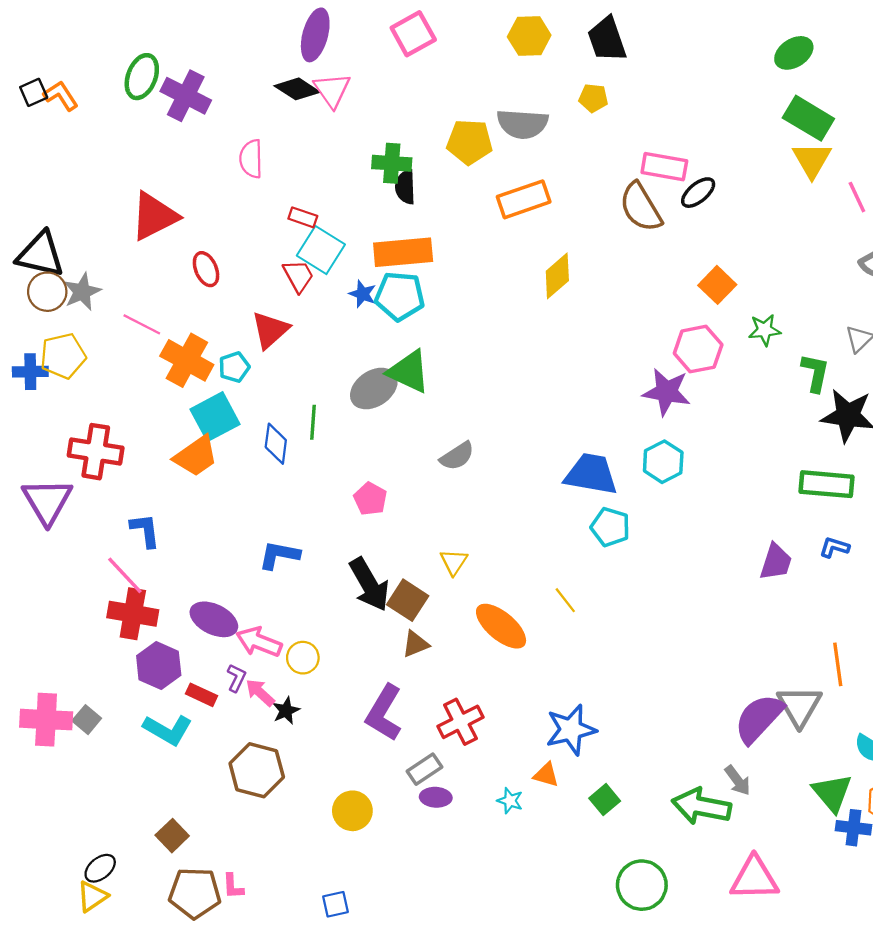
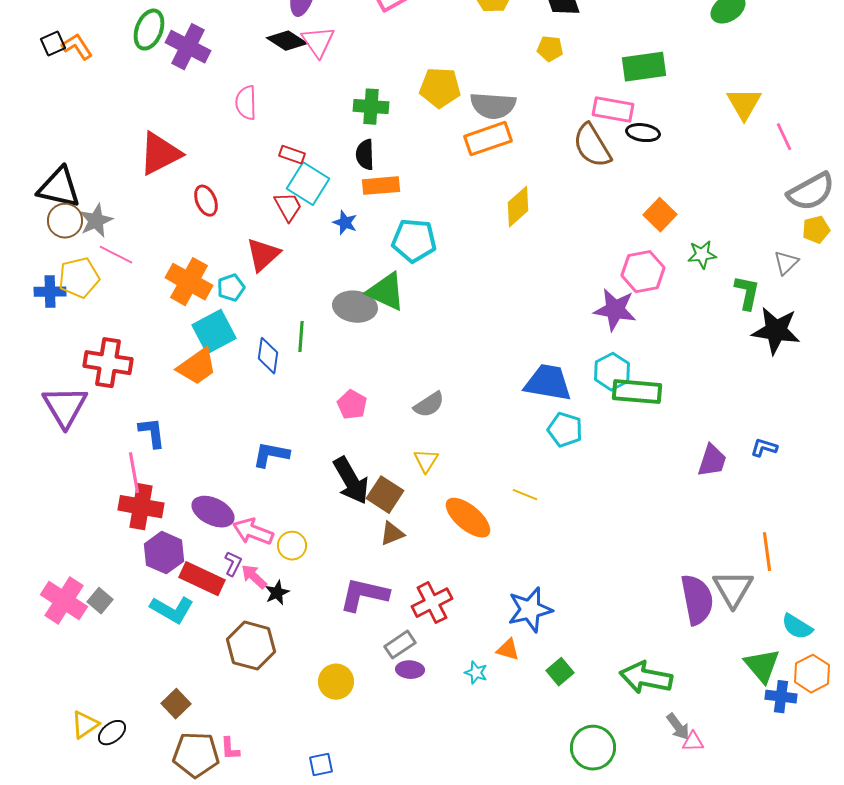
green rectangle: (808, 118) -> (644, 67), moved, turned -39
gray semicircle: (522, 124) -> (493, 106), moved
black semicircle: (405, 187) -> (365, 155), moved
black ellipse: (698, 193) -> (643, 133), turned 48
orange rectangle: (403, 252) -> (381, 186), size x0.7
cyan pentagon: (400, 296) -> (414, 241), moved
pink line: (142, 324) -> (116, 255), moved
gray ellipse: (374, 389) -> (355, 307), turned 42
gray semicircle: (457, 456) -> (429, 405), moved
green rectangle: (826, 484) -> (637, 392), moved
pink line: (125, 575) -> (134, 473), turned 33
yellow line: (565, 600) -> (525, 495), turned -30
red rectangle: (201, 695) -> (202, 579), size x1.6
purple L-shape: (384, 713) -> (364, 595), turned 72
purple semicircle: (759, 718) -> (697, 600), turned 126
pink cross: (46, 720) -> (64, 601), turned 30
gray arrow: (738, 780) -> (678, 727), moved
pink triangle: (754, 878) -> (693, 742), size x0.5
yellow triangle: (92, 896) -> (85, 725), moved

